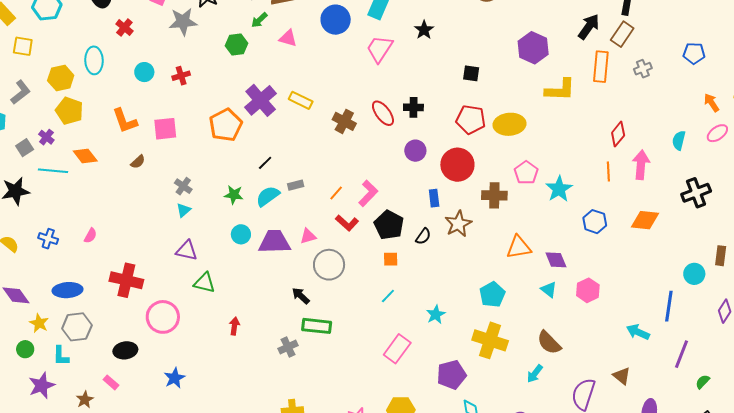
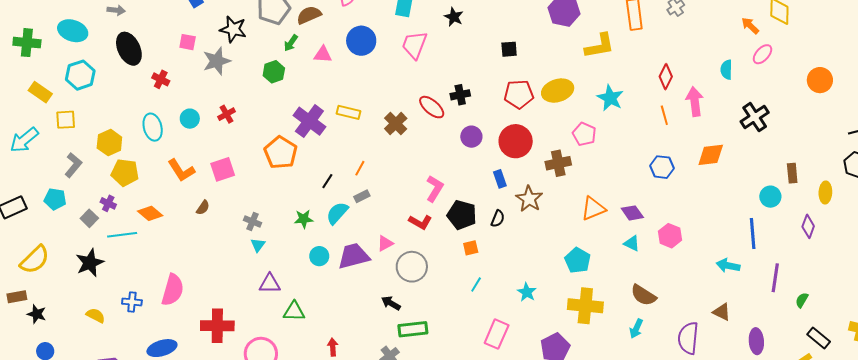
blue circle: (336, 20) -> (361, 41), moved
cyan ellipse: (94, 60) -> (153, 127), moved
brown cross: (344, 121) -> (396, 124), turned 30
cyan star: (559, 189) -> (610, 98), moved
orange line: (336, 193) -> (360, 168), moved
pink semicircle: (90, 236) -> (173, 290), size x2.0

